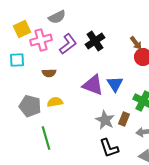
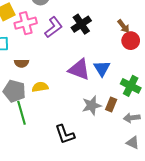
brown semicircle: (49, 73) -> (22, 63), moved
gray star: (105, 120) -> (92, 105), turned 30
green line: (46, 138) -> (22, 113), moved
black L-shape: (109, 148) -> (65, 134), moved

